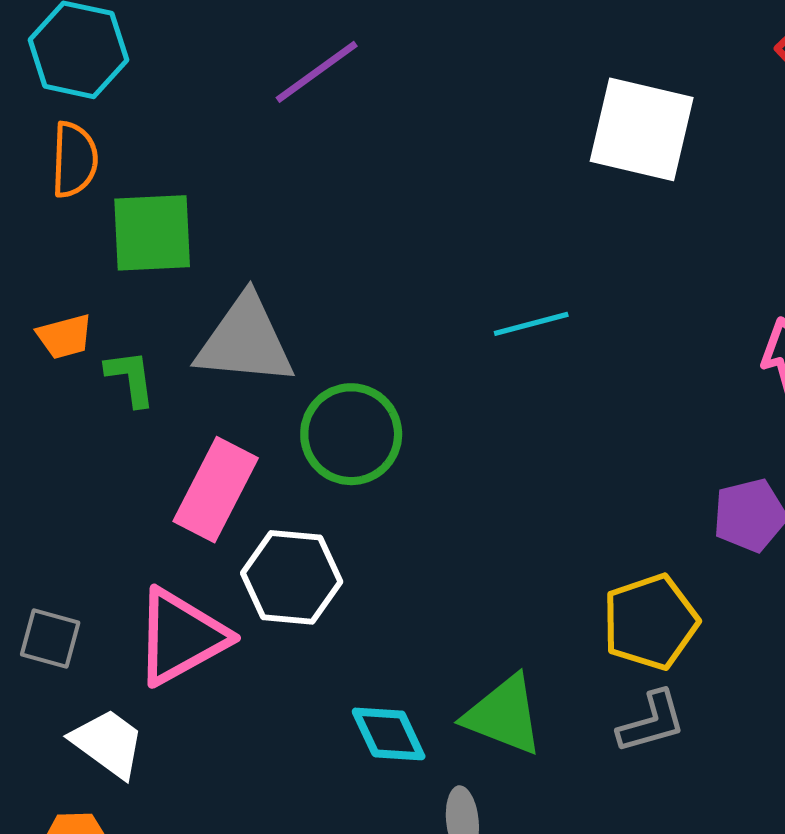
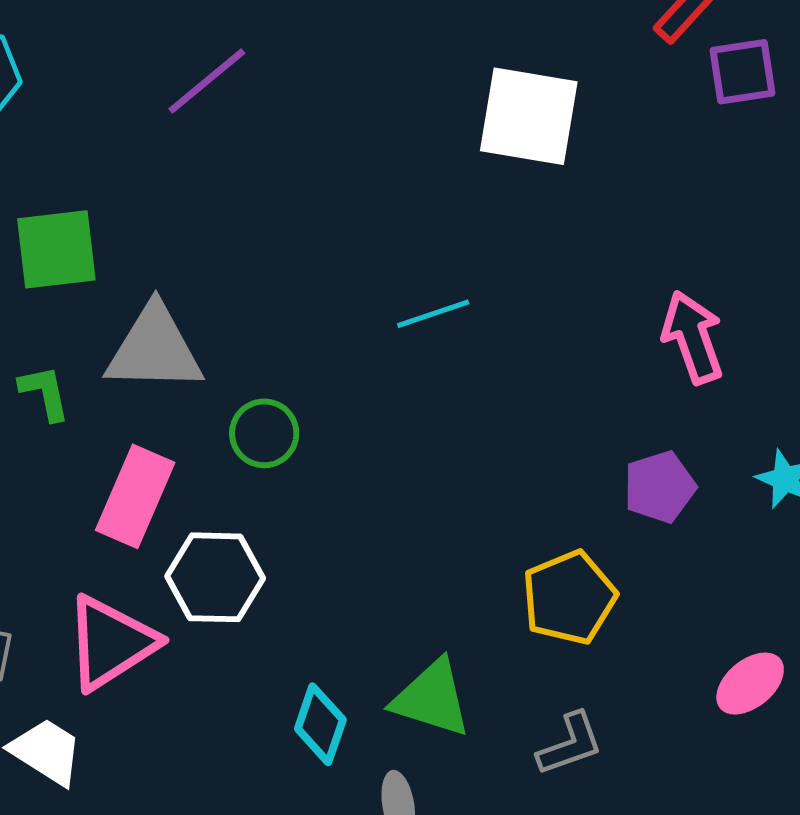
green circle: (351, 434) -> (264, 433), size x0.7
gray L-shape: (652, 722) -> (570, 744), moved
cyan diamond: (389, 734) -> (320, 724), turned 48

